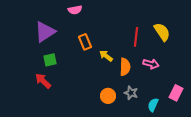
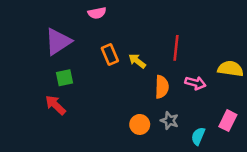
yellow semicircle: (162, 32) -> (230, 69), moved, turned -48
yellow arrow: (106, 56) -> (137, 61), moved

